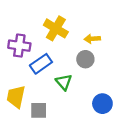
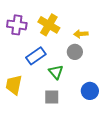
purple cross: (19, 46) -> (17, 25), moved
gray square: (39, 110) -> (52, 97), moved

